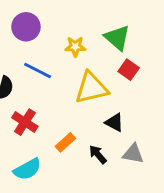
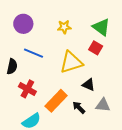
green triangle: (117, 38) -> (101, 27), moved
yellow star: (75, 47) -> (64, 27), moved
orange rectangle: (65, 142) -> (56, 101), size x1.6

